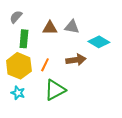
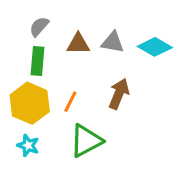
gray semicircle: (16, 17) -> (39, 27), moved
cyan diamond: (99, 42) -> (155, 47), moved
brown arrow: (76, 60) -> (119, 94), turned -60

